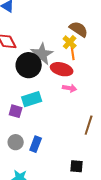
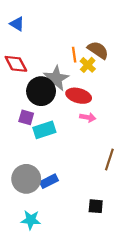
orange line: (73, 53) -> (74, 55), moved
purple square: (16, 111) -> (26, 117), moved
gray circle: (16, 142) -> (26, 179), size x1.6
blue rectangle: (36, 144) -> (49, 181), turned 42

